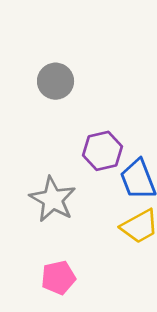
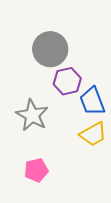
gray circle: (56, 81) -> (50, 49), moved, size x1.4

